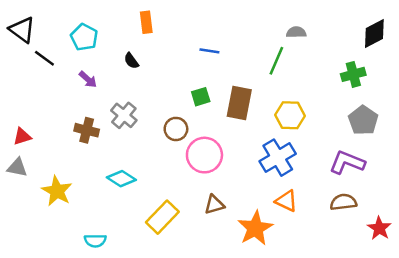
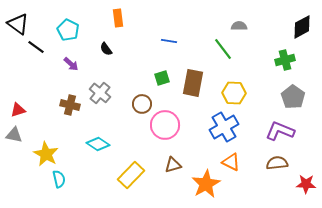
green line: (276, 61) -> (223, 49), turned -60
red star: (379, 228) -> (306, 184), turned -30
cyan semicircle: (95, 241) -> (59, 179), moved, turned -102

